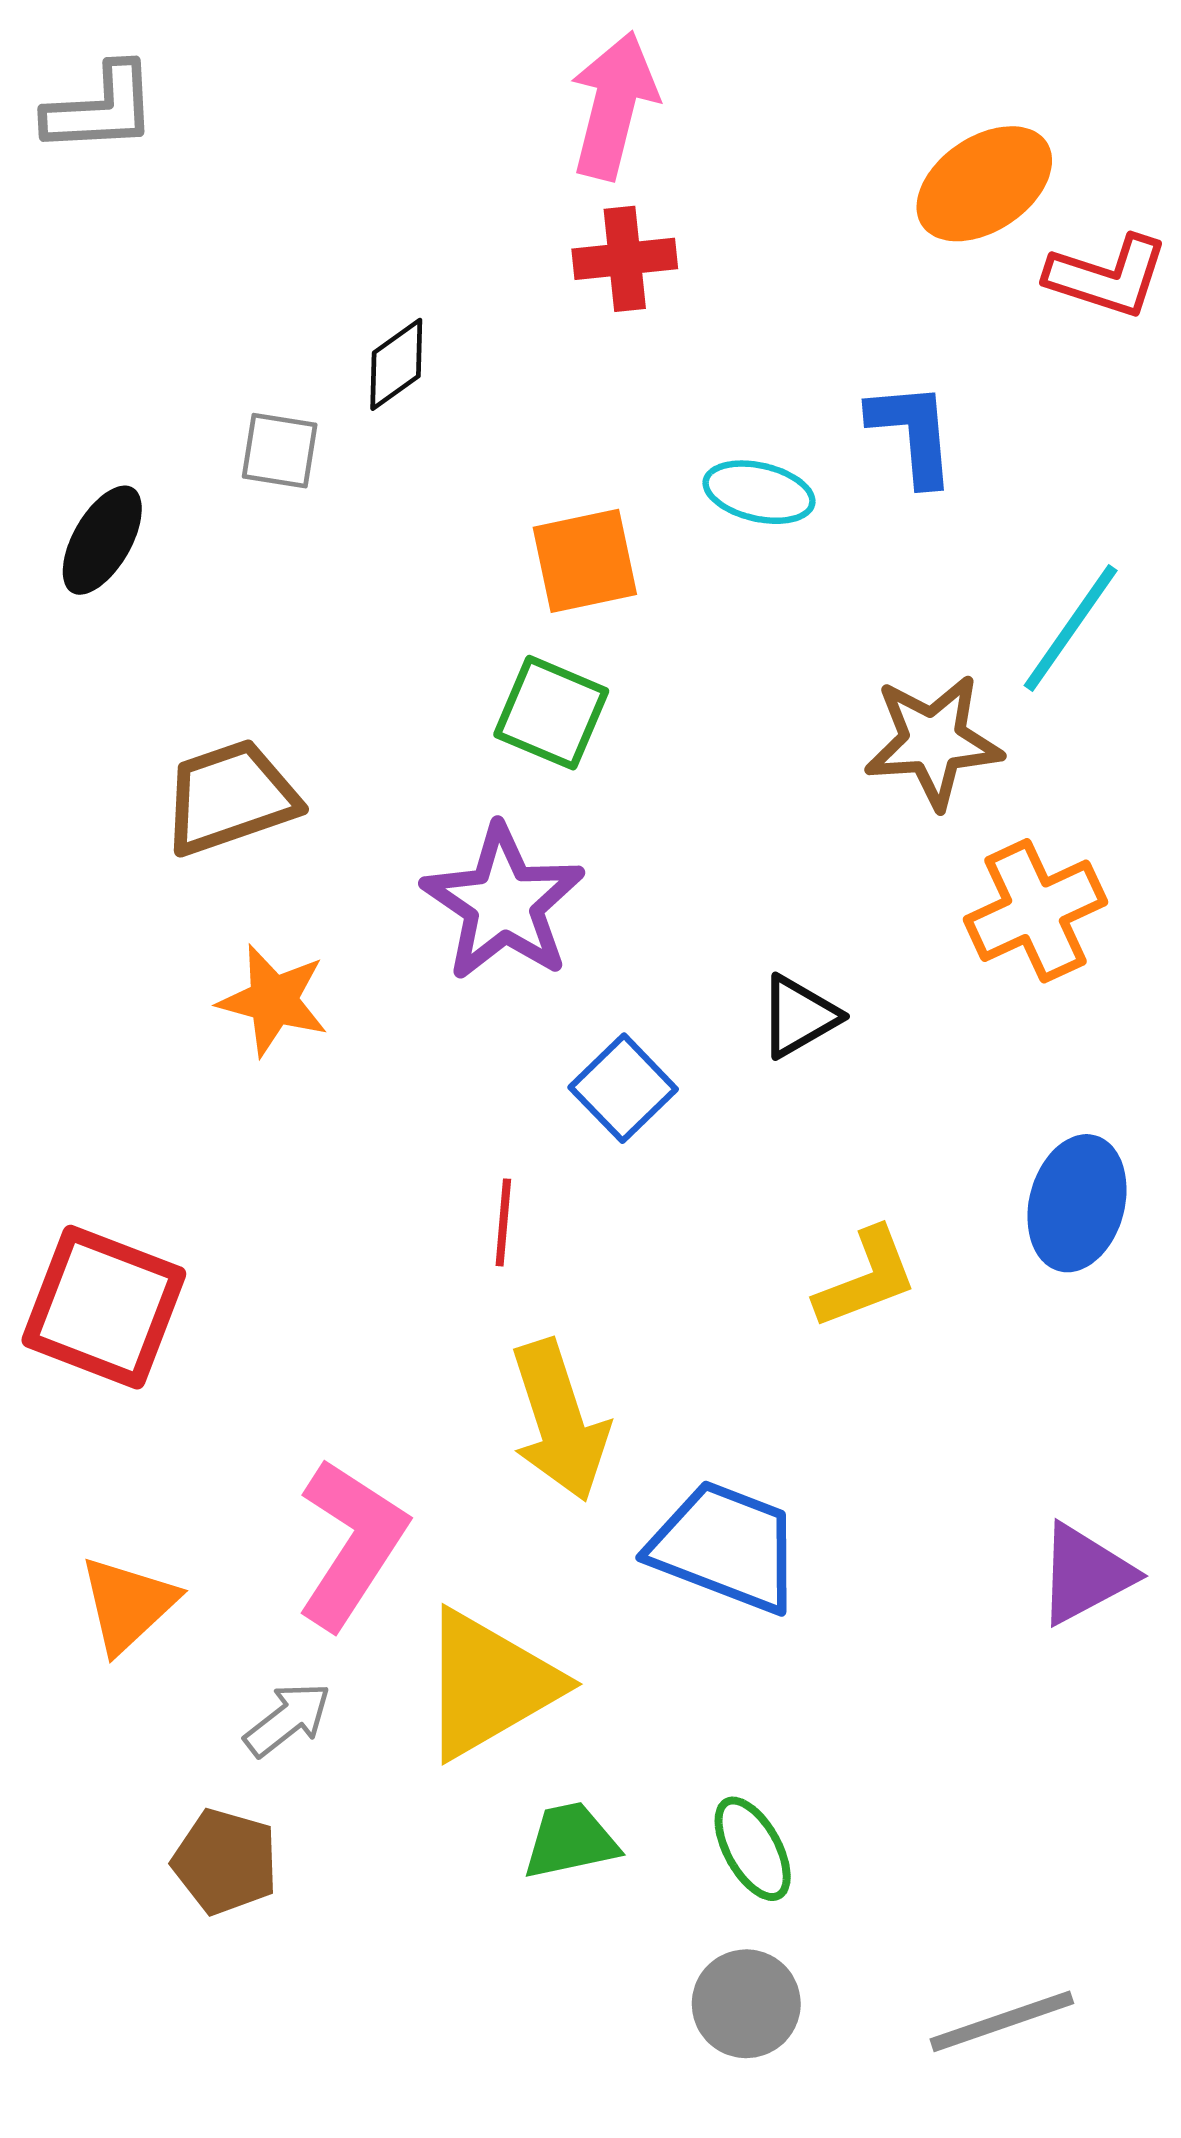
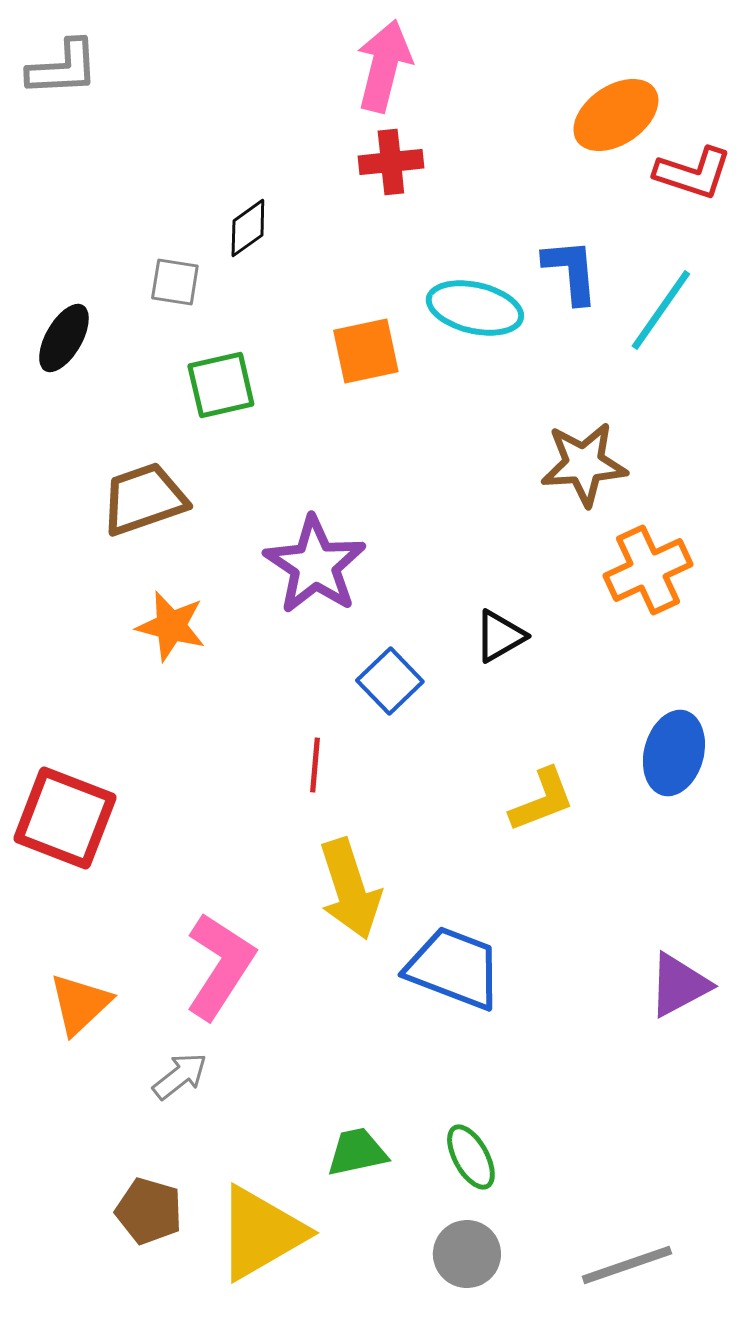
cyan ellipse: (759, 492) -> (475, 308), size x1.4
cyan line: (1071, 628) -> (661, 310), moved
green square: (551, 713) -> (221, 385), moved, turned -36
yellow triangle: (489, 1684) -> (261, 1233), moved
brown pentagon: (225, 1862) -> (149, 1211), moved

